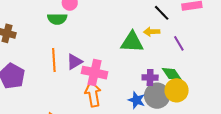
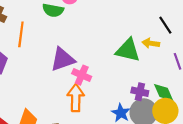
orange line: (54, 60) -> (21, 34), moved
purple triangle: (74, 62) -> (63, 59), size x1.4
pink cross: (94, 73) -> (82, 75), size x0.7

